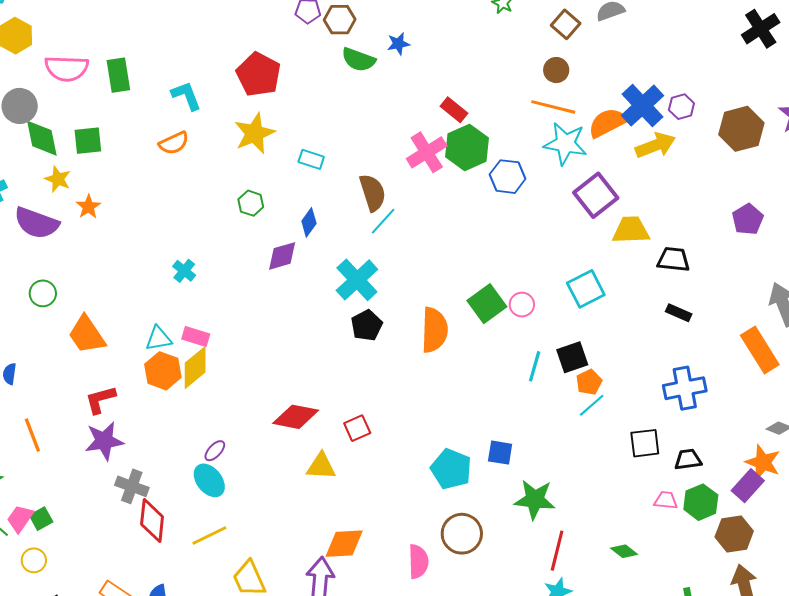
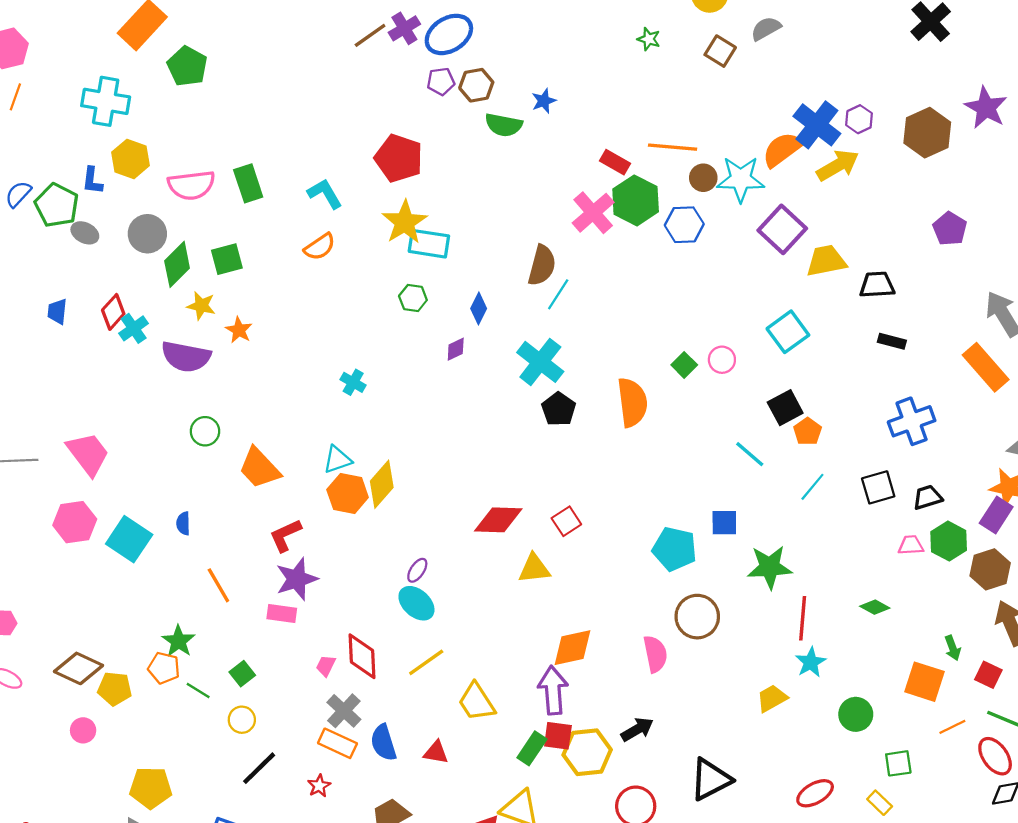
brown circle: (556, 70) -> (703, 178), moved
orange line: (553, 107) -> (673, 147), moved
green diamond: (42, 138) -> (177, 264), turned 66
cyan rectangle: (311, 159) -> (429, 244), moved, size x1.5
brown semicircle: (373, 193) -> (542, 265), turned 42
purple diamond: (282, 256) -> (456, 349), size x0.7
green square: (487, 304) -> (684, 365), size x0.6
pink rectangle: (196, 337) -> (282, 613), moved
cyan line: (535, 366) -> (750, 454), moved, turned -56
cyan line: (592, 405) -> (812, 487), moved
gray cross: (132, 486) -> (344, 711), moved, turned 32
pink trapezoid: (20, 519) -> (326, 666), moved, size x0.7

